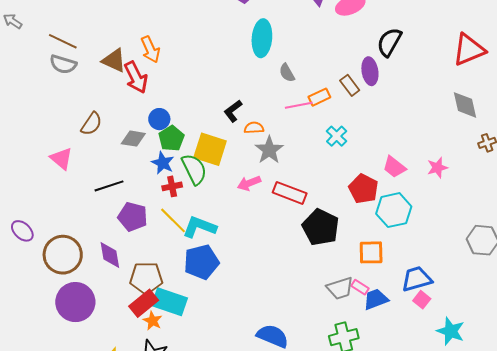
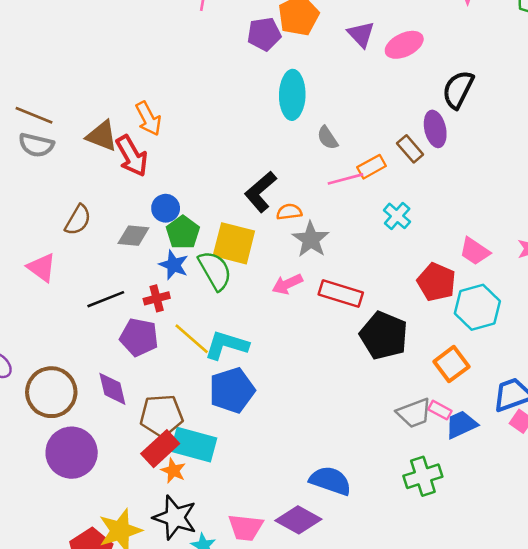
black L-shape: (233, 111) -> (261, 192), size x1.4
red cross: (172, 186) -> (157, 298), moved
orange square: (371, 252) -> (451, 364), turned -32

